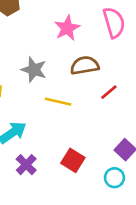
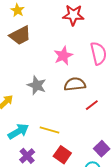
yellow line: (58, 102) -> (49, 130), moved

